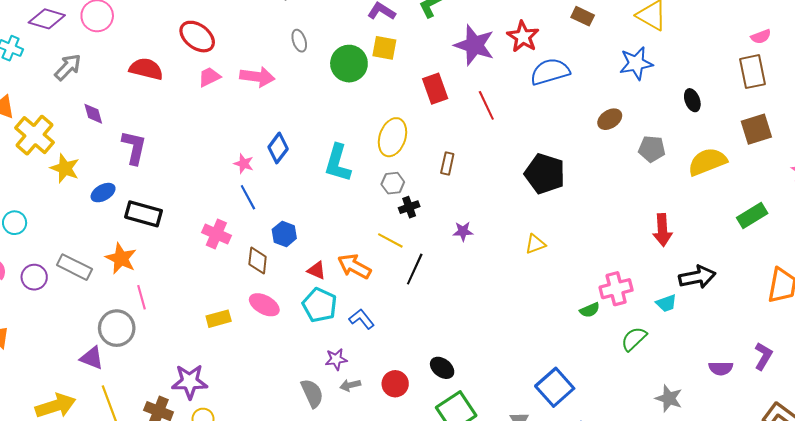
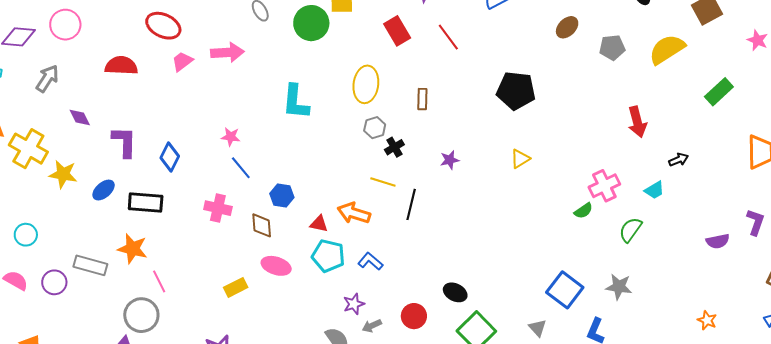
blue diamond: (278, 148) -> (170, 157), moved
cyan L-shape: (338, 163) -> (296, 102), moved
black arrow: (697, 277) -> (679, 160), size x0.6
gray star: (669, 398) -> (619, 287), moved

